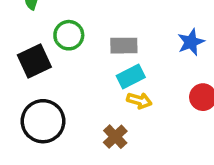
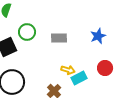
cyan rectangle: (131, 76) -> (79, 78), moved

